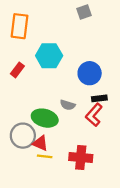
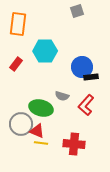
black rectangle: (99, 98) -> (91, 77), moved

